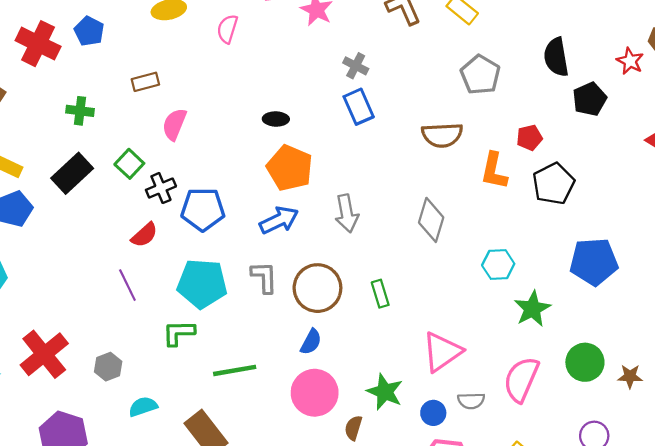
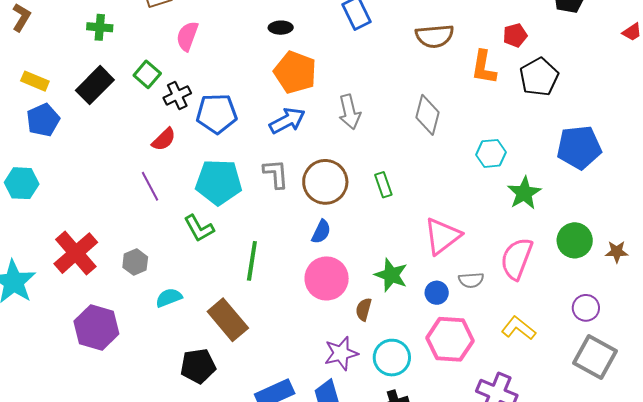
green L-shape: (179, 333) -> (199, 228), turned -116
green line: (235, 370) -> (252, 261), turned -69

